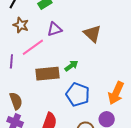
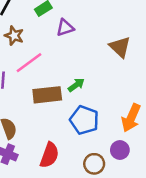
purple triangle: (55, 29) -> (65, 28), moved
brown triangle: (92, 34) -> (120, 47), moved

